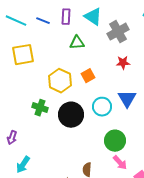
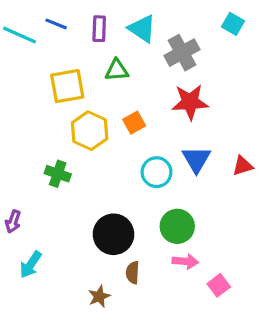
blue line: (43, 21) -> (56, 24), moved
yellow square: (23, 55) -> (67, 86), moved
red star: (123, 63) -> (190, 102), size x1.6
black circle: (71, 115) -> (113, 234), moved
pink arrow: (120, 163) -> (185, 261), turned -42

